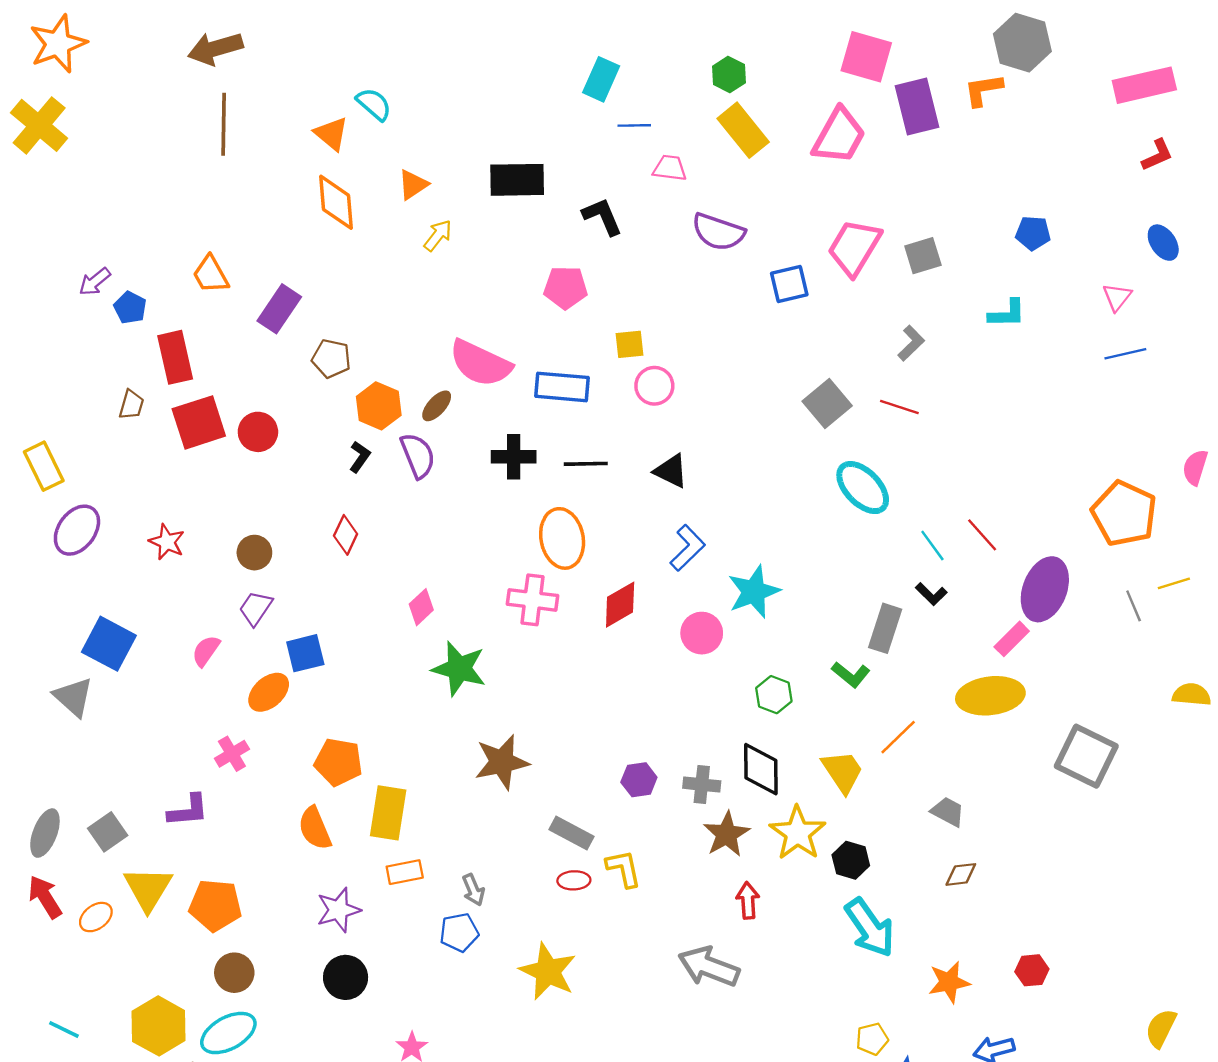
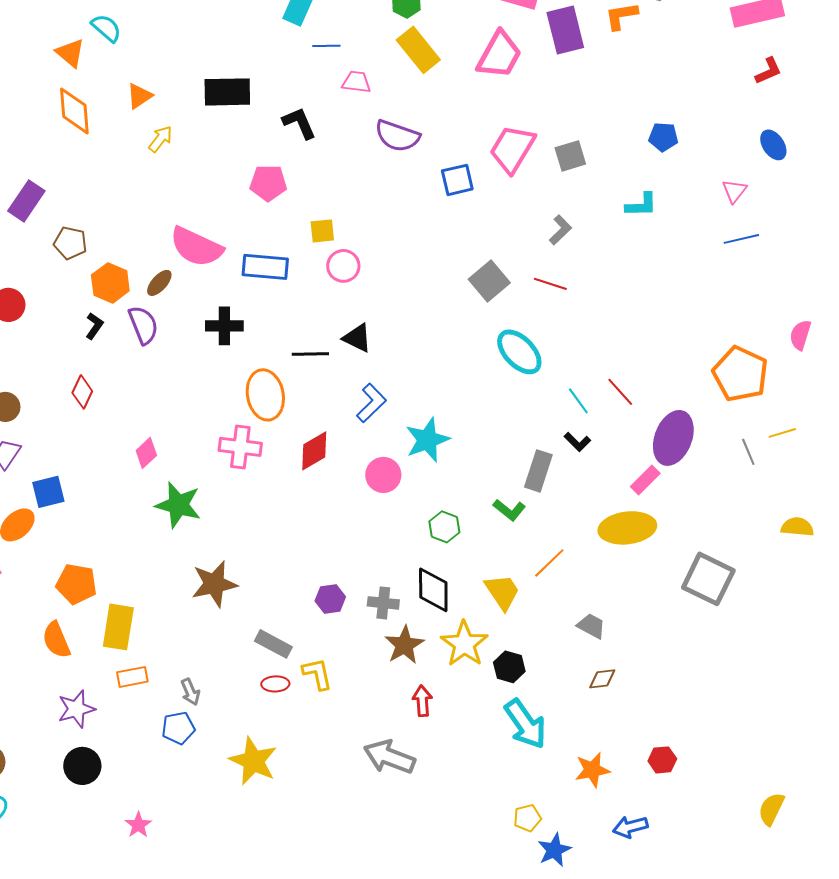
black line: (586, 464) -> (310, 354), moved

